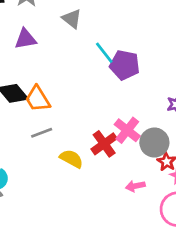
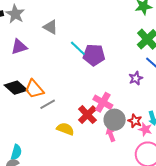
gray line: (42, 133) -> (48, 104), moved
gray circle: (154, 143) -> (115, 120), moved
pink arrow: (135, 186) -> (111, 134), moved, turned 88

